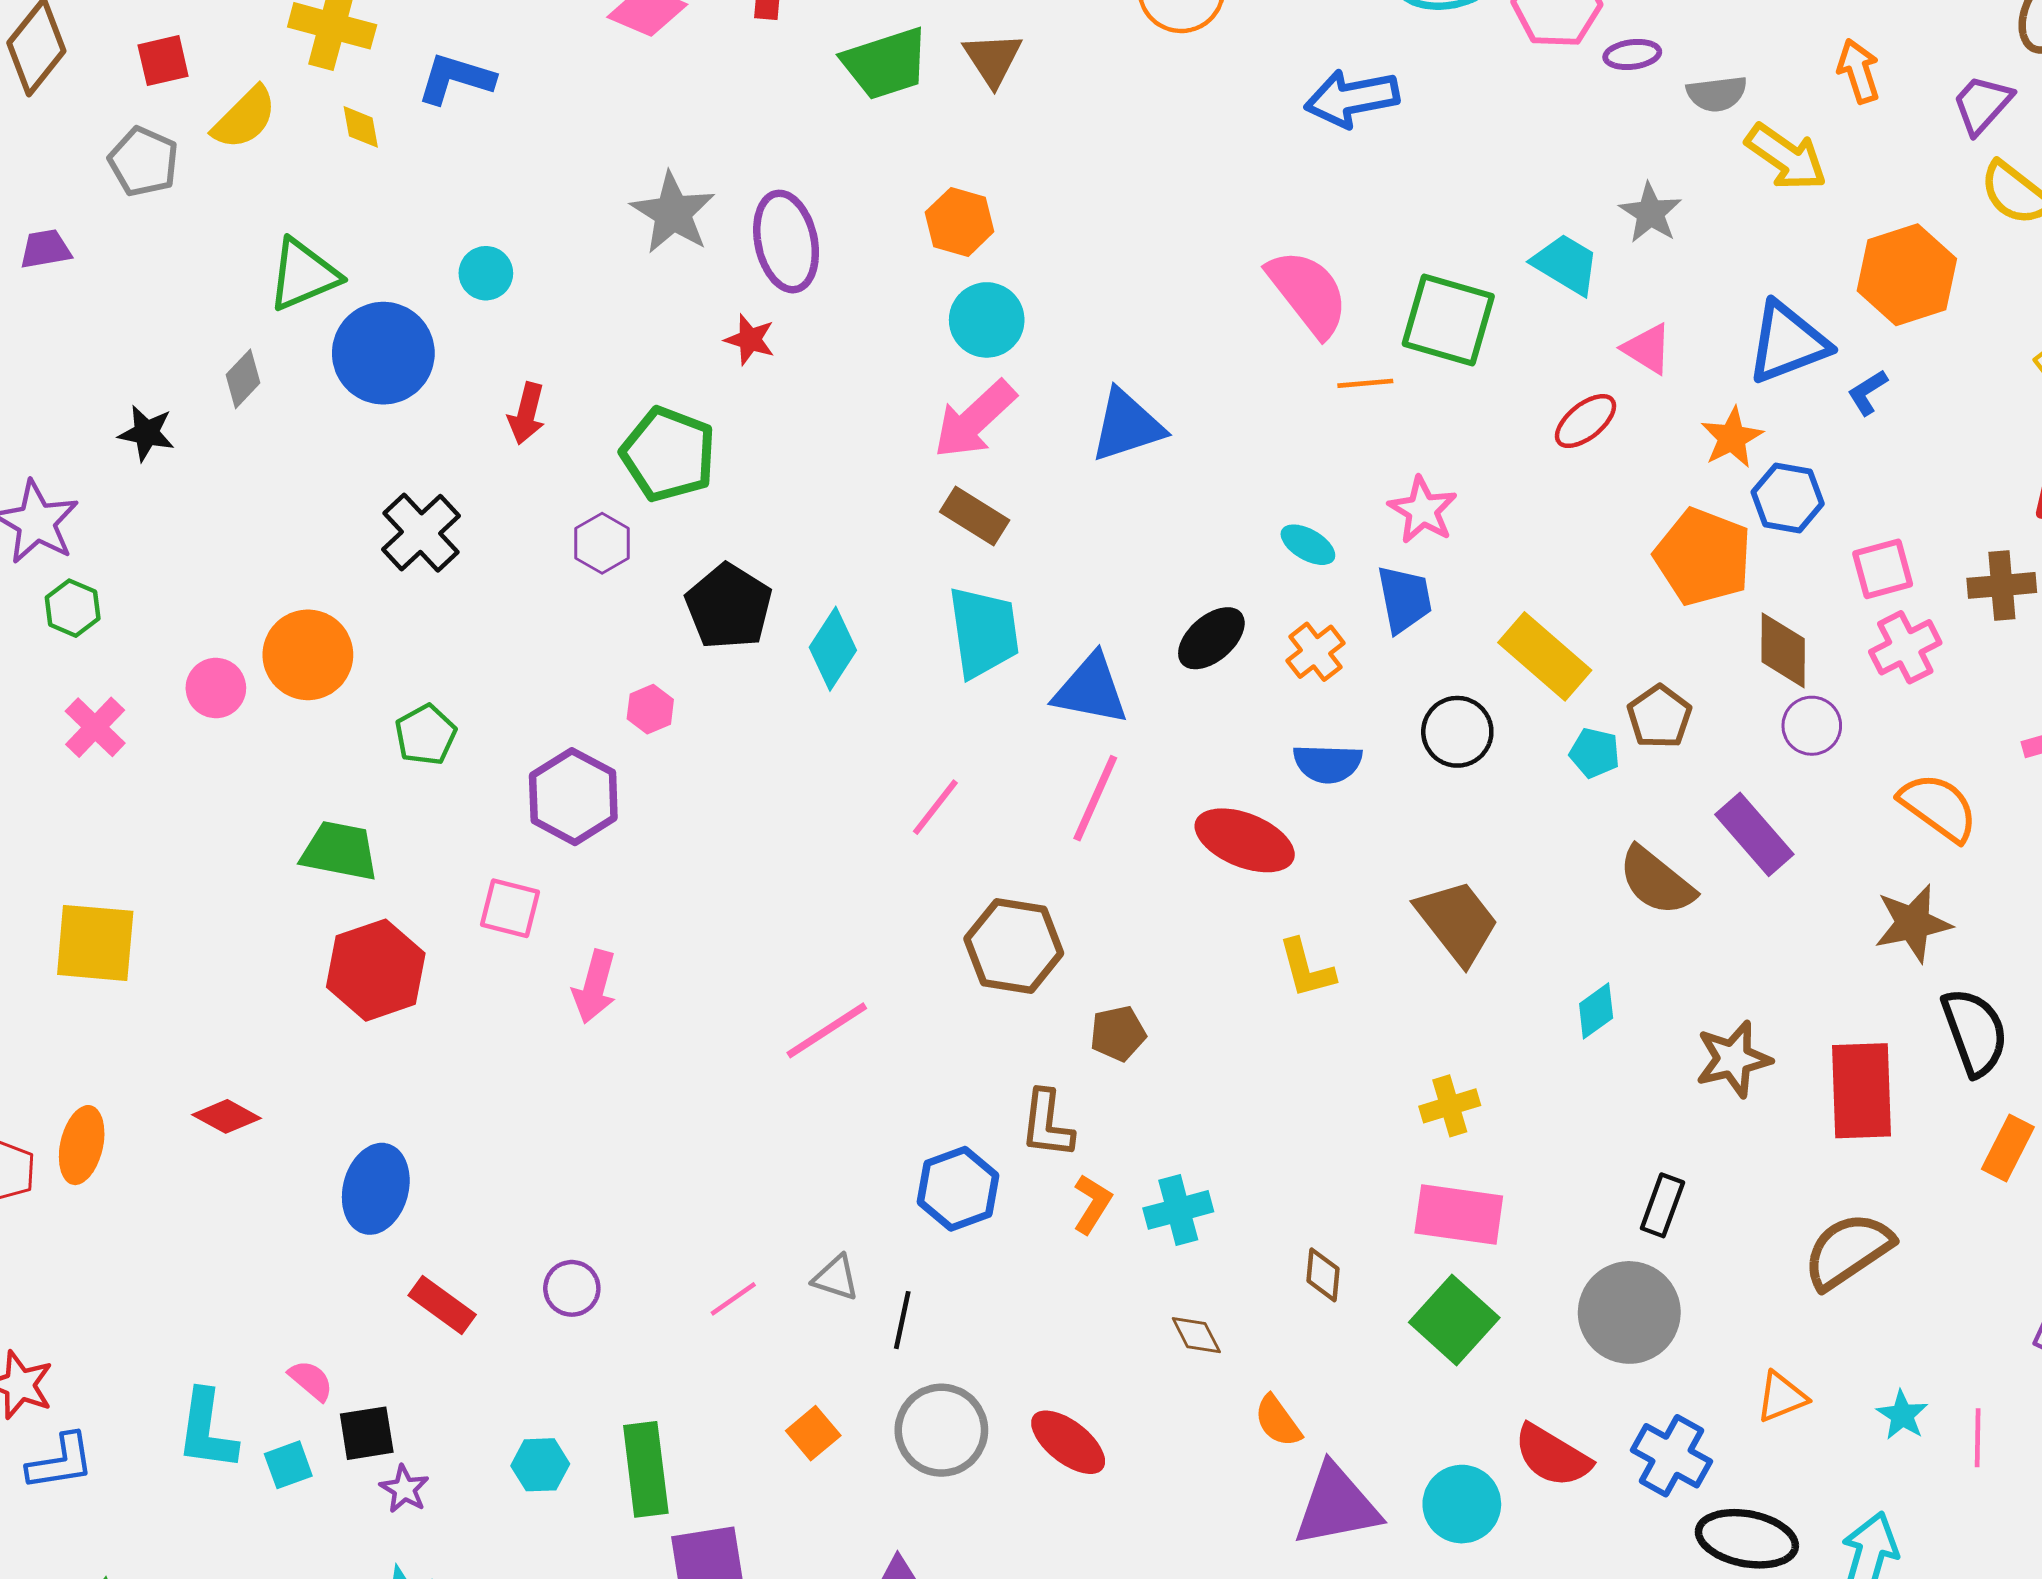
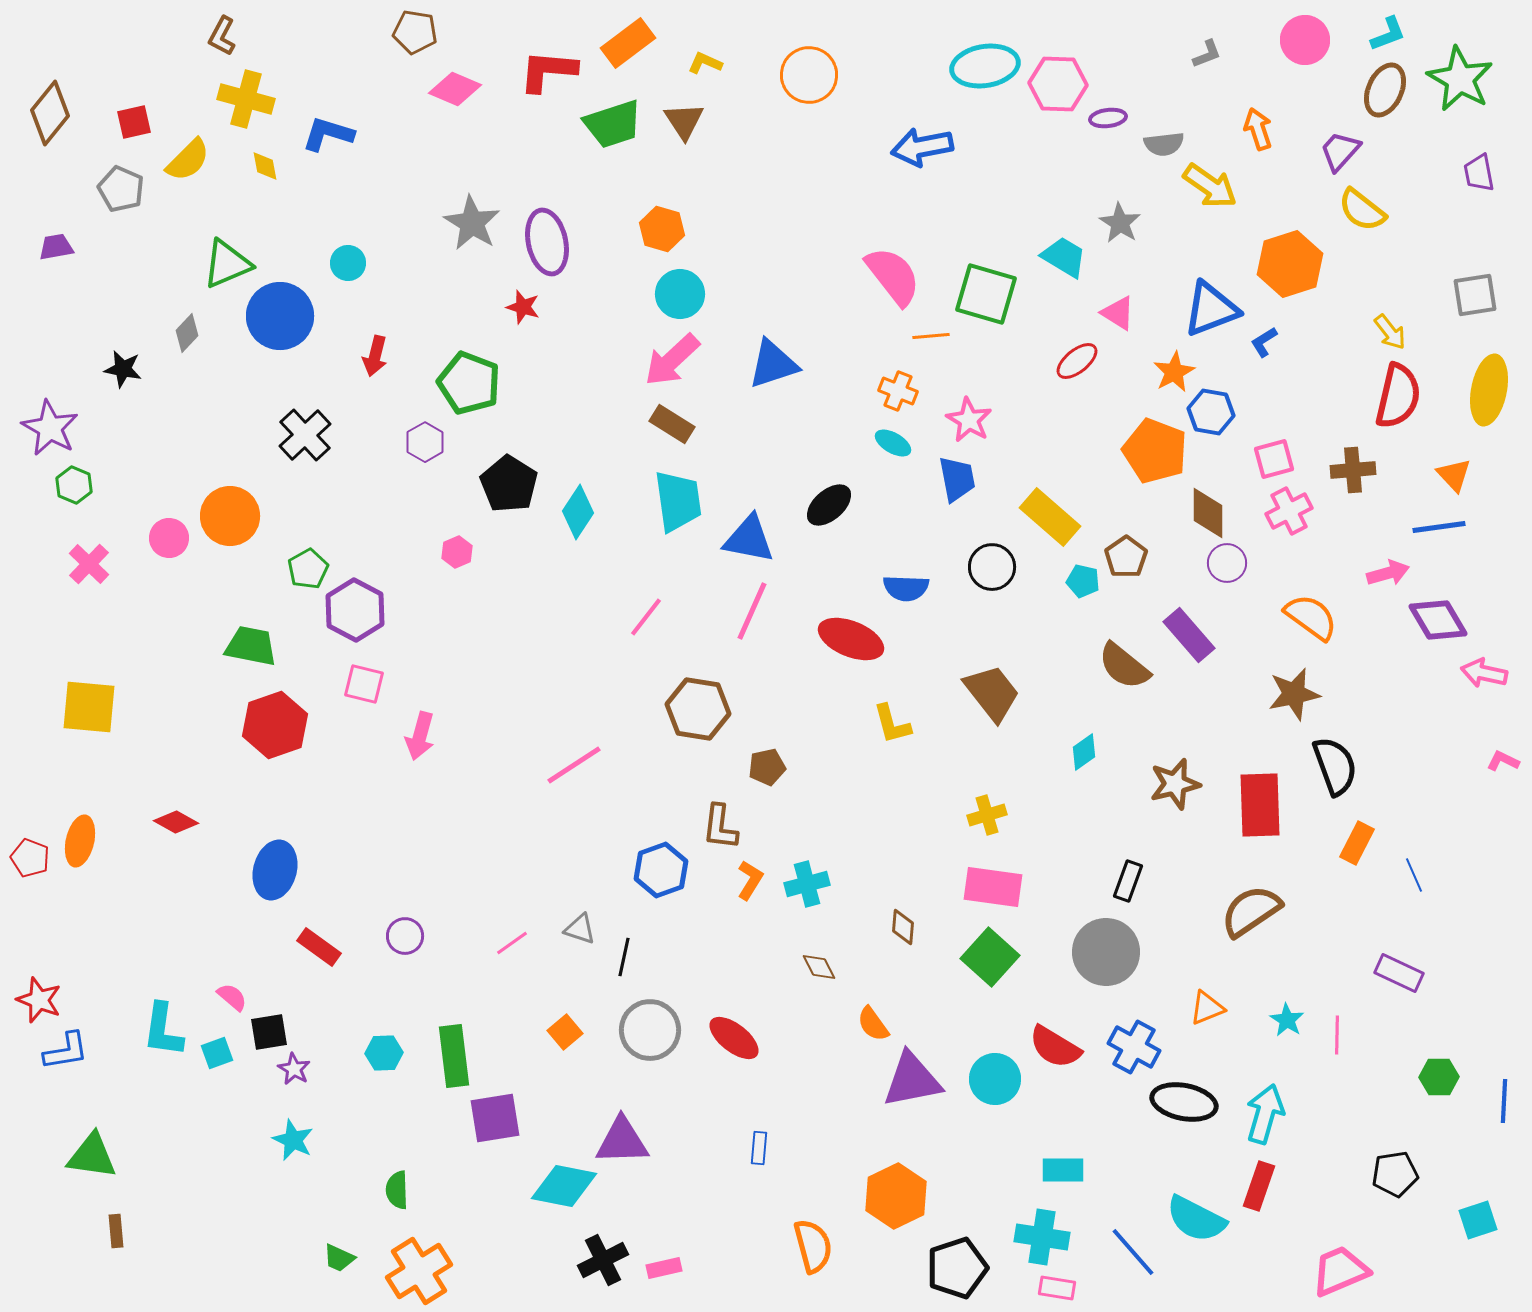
orange cross: (1316, 652) -> (898, 391), moved, turned -30
purple hexagon: (573, 797) -> (355, 610), moved

